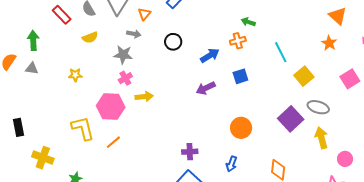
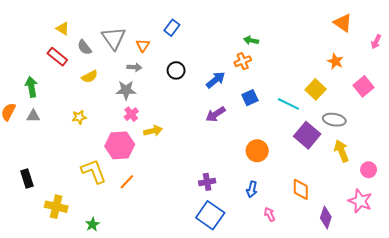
orange star: (329, 43) -> (335, 61), moved
cyan line: (281, 52) -> (288, 104), moved, turned -30

